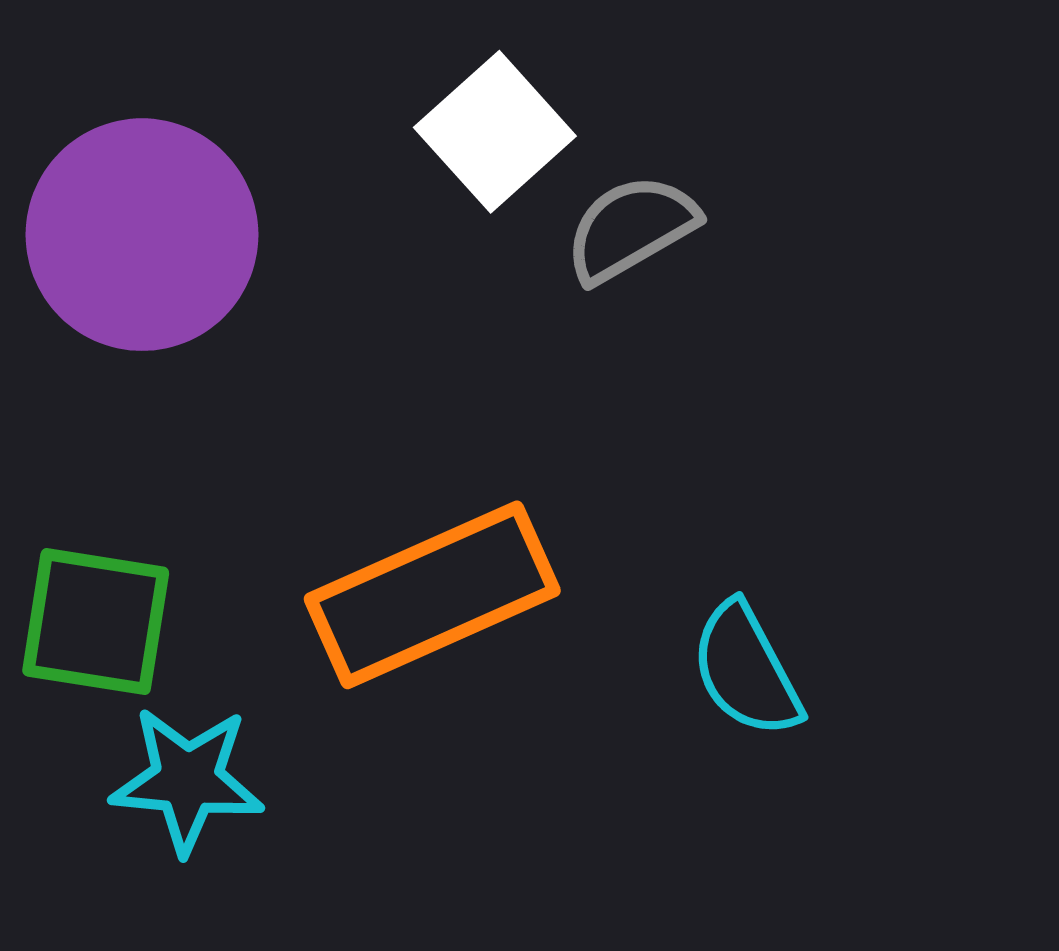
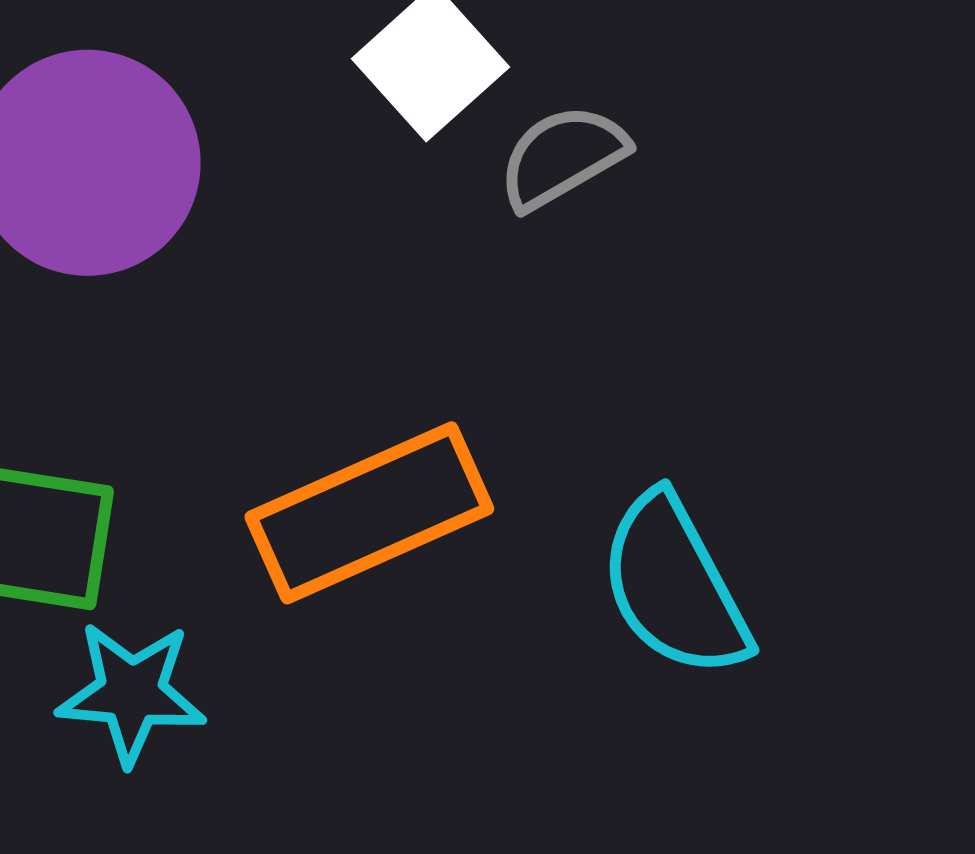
cyan semicircle: (746, 670) -> (674, 586), size x1.4

